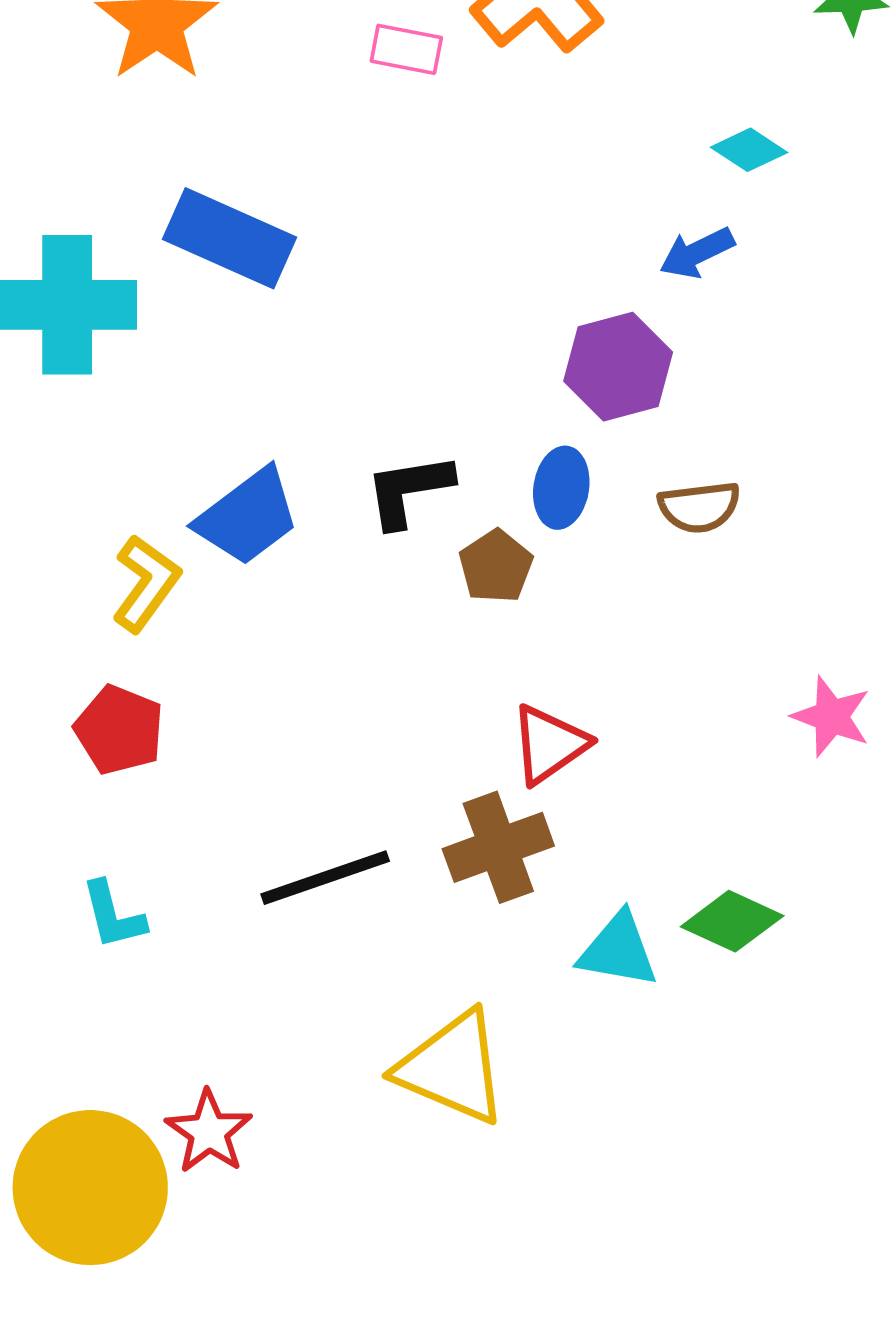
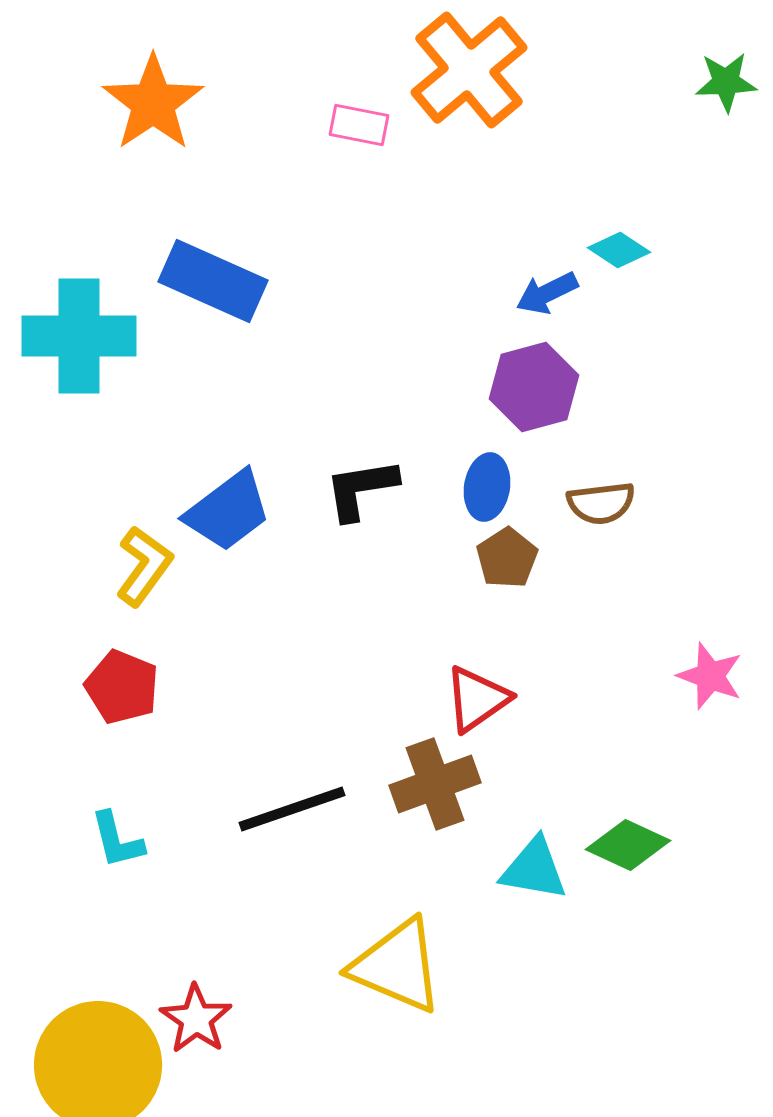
cyan diamond: (749, 150) -> (619, 250), moved
blue arrow: (697, 253) -> (547, 293), moved
brown pentagon: (496, 566) -> (507, 558), moved

